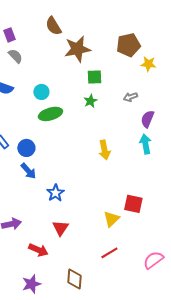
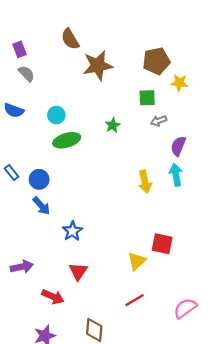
green square: (94, 77) -> (147, 98), moved
yellow arrow: (104, 150) -> (145, 182), moved

